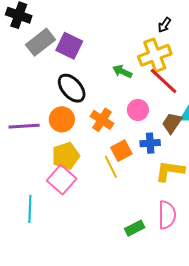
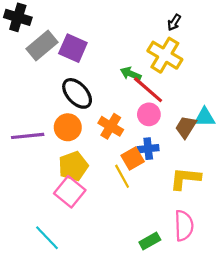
yellow cross: (155, 55) -> (165, 55), turned -36
red line: (164, 81) -> (148, 90), moved
blue cross: (150, 143) -> (148, 149), moved
cyan line: (30, 209) -> (47, 238), moved, turned -44

